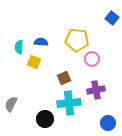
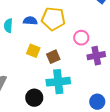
yellow pentagon: (77, 40) -> (53, 19), moved
yellow square: (34, 62) -> (33, 51), moved
purple cross: (96, 90) -> (96, 56), moved

